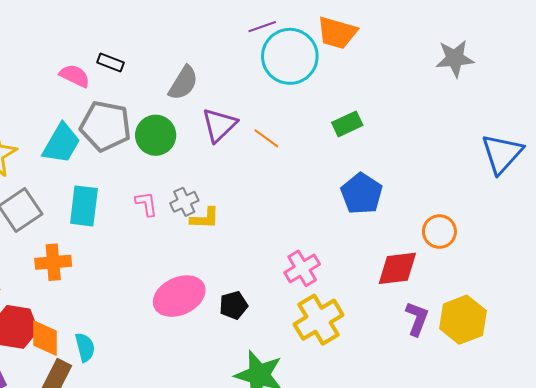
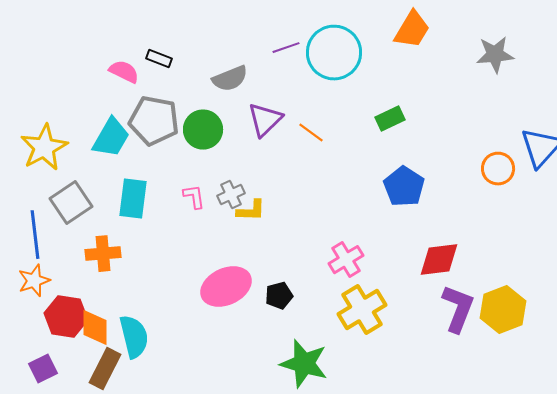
purple line: (262, 27) -> (286, 48), moved
orange trapezoid: (337, 33) -> (412, 30), moved, turned -75
gray semicircle: (183, 83) -> (230, 79), turned 36
orange circle: (439, 232) -> (498, 169), moved
purple L-shape: (417, 319) -> (458, 309), size x1.4
cyan semicircle: (85, 347) -> (134, 337), size x1.5

